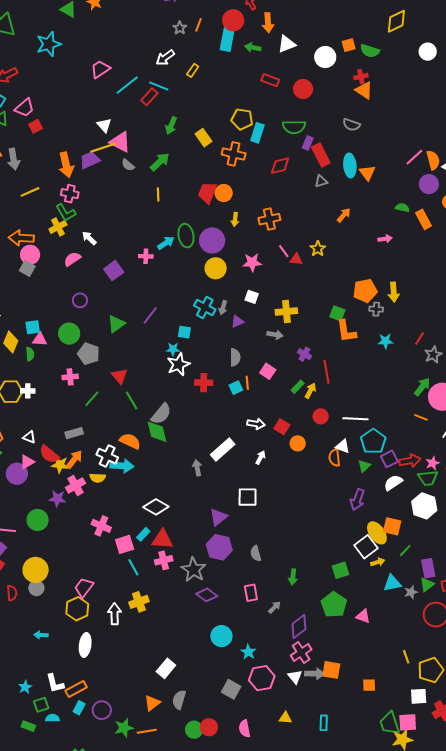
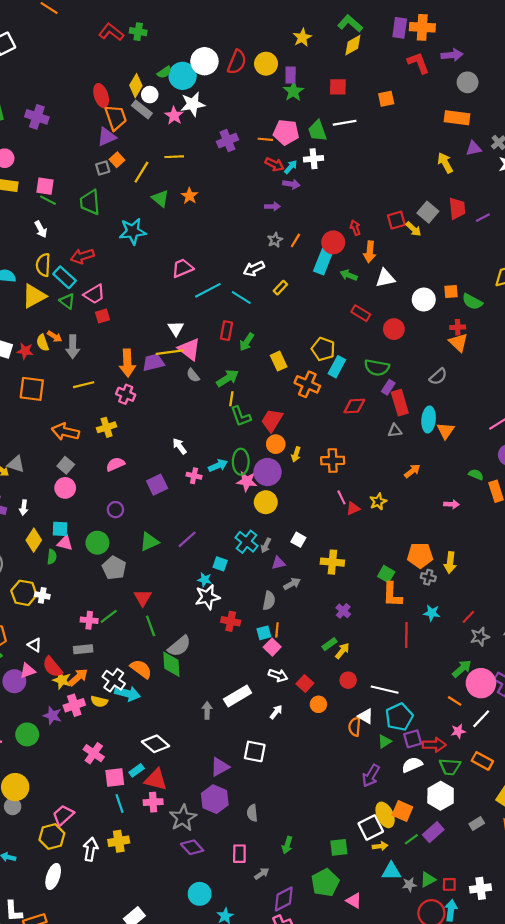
red rectangle: (149, 97) -> (226, 331), moved, turned -42
gray semicircle: (351, 125) -> (438, 377), turned -72
orange circle: (224, 193) -> (276, 444), moved
yellow line: (158, 195) -> (231, 399), moved
green L-shape: (66, 213) -> (241, 416), moved
white arrow: (89, 238) -> (180, 446), moved
pink circle: (30, 255) -> (65, 488), moved
red triangle: (296, 259) -> (353, 509), turned -40
pink star: (252, 262) -> (247, 481), moved
gray arrow: (275, 335) -> (292, 584), moved, turned -49
pink square: (268, 371) -> (272, 647), moved
red line: (327, 372) -> (406, 635), moved
pink cross: (70, 377) -> (89, 620), moved
pink star: (433, 463) -> (458, 731), moved
purple rectangle: (428, 568) -> (433, 832), moved, turned 48

